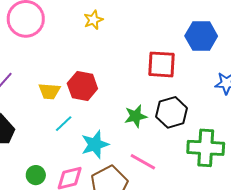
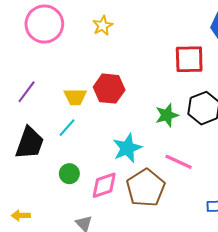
yellow star: (93, 20) -> (103, 26), moved
cyan line: (64, 124) -> (67, 128), moved
green circle: (36, 175) -> (69, 174), moved

